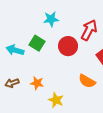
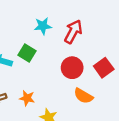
red arrow: (89, 30) -> (73, 32), moved
red circle: (68, 46) -> (72, 68), moved

